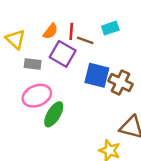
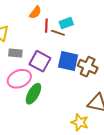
cyan rectangle: (110, 28) -> (66, 23), moved
orange semicircle: (50, 31) -> (35, 12), moved
purple square: (63, 54) -> (40, 61), moved

